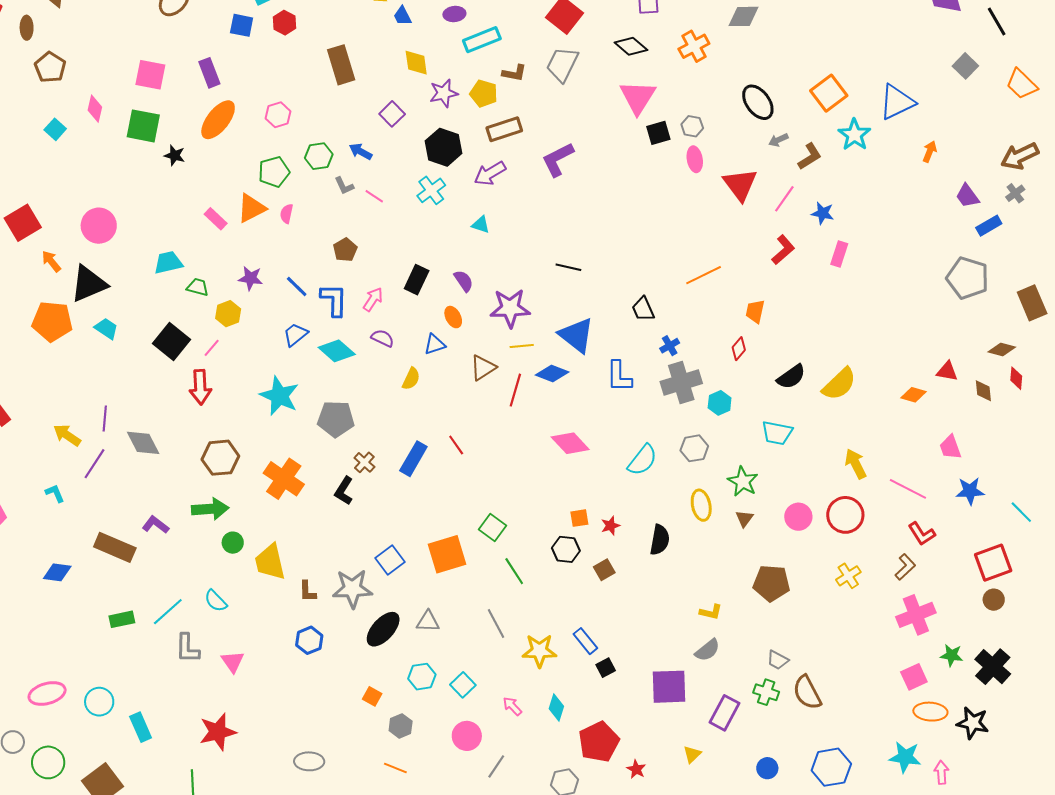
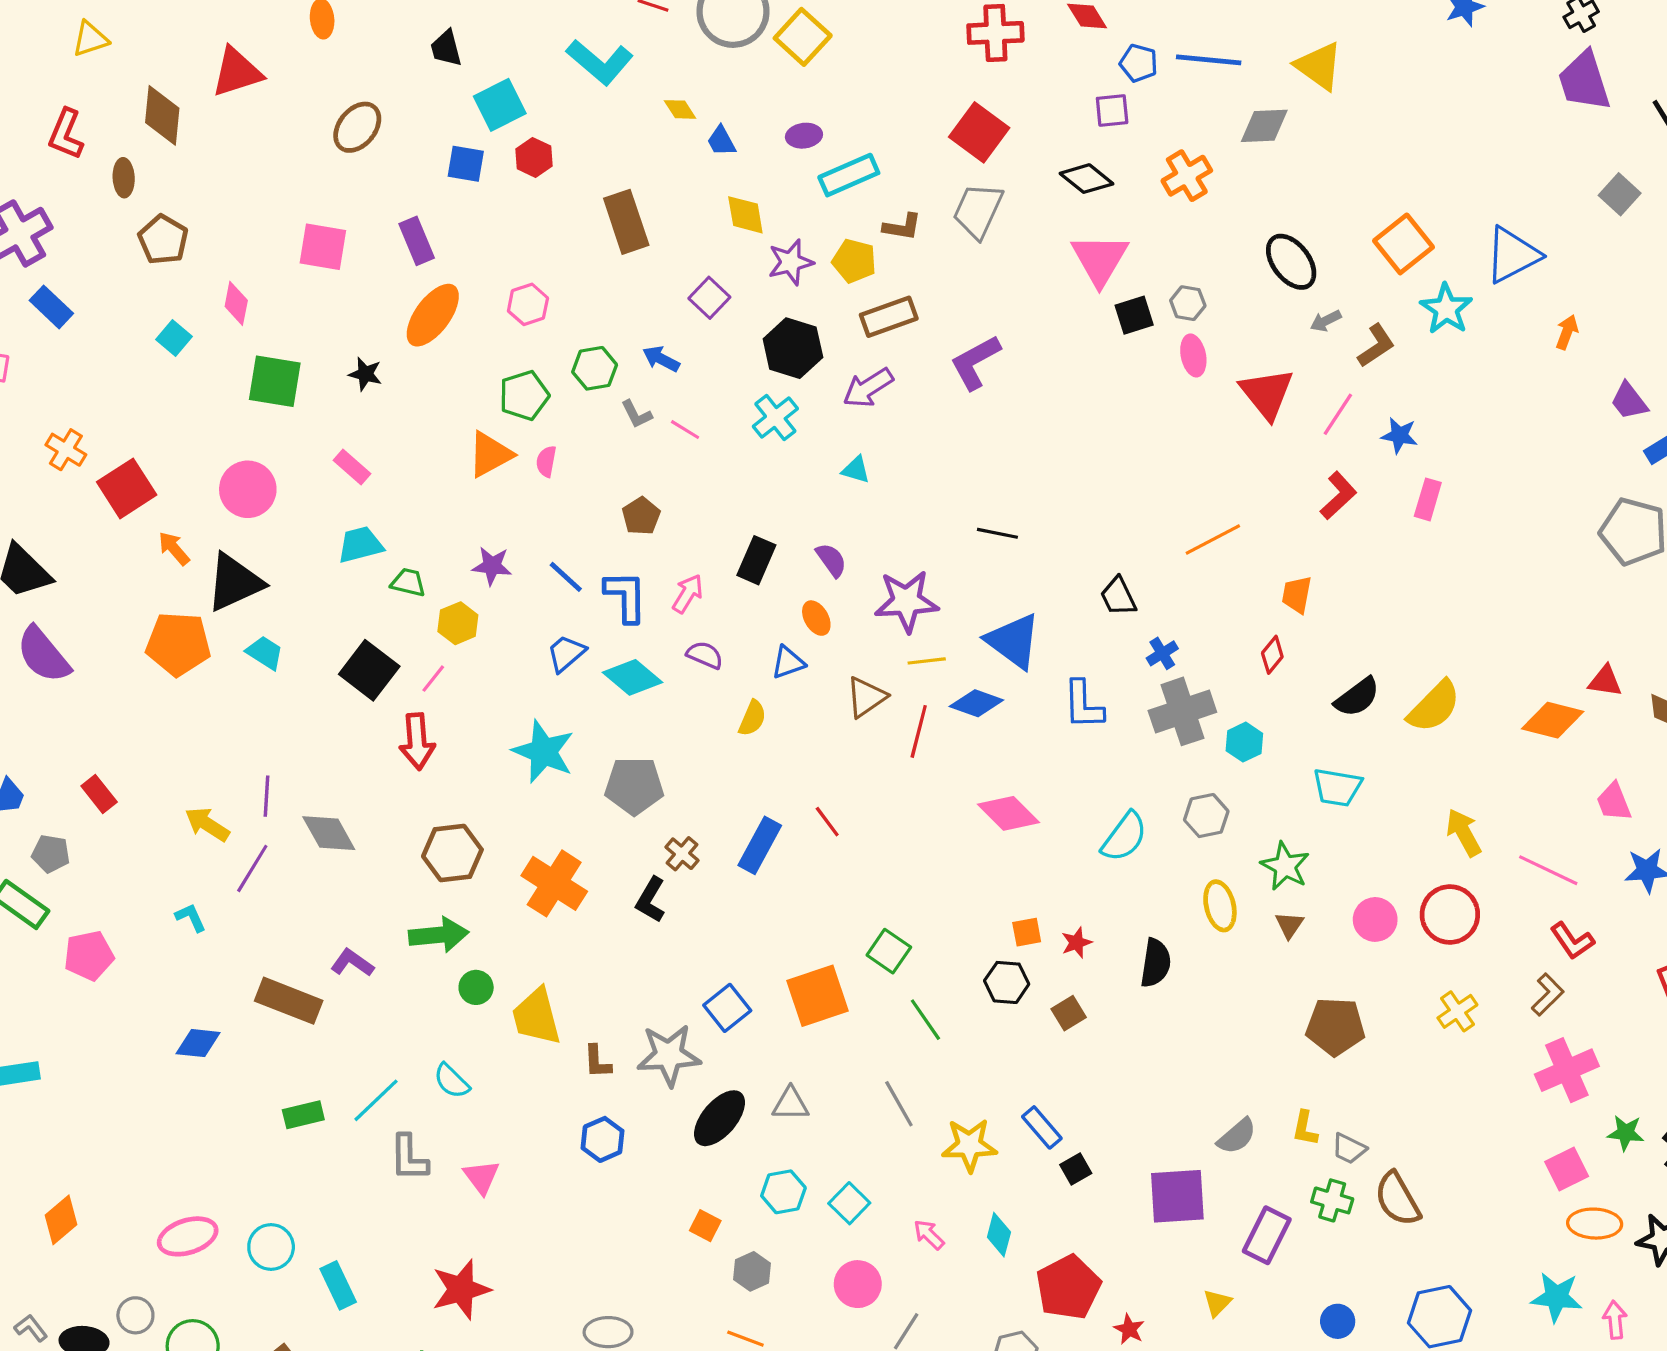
green square: (143, 126) -> (275, 381), moved
pink rectangle: (216, 219) -> (352, 467), moved
orange diamond: (913, 395) -> (1553, 720), size x1.5
yellow L-shape: (711, 612) -> (1305, 1128), moved, turned 90

